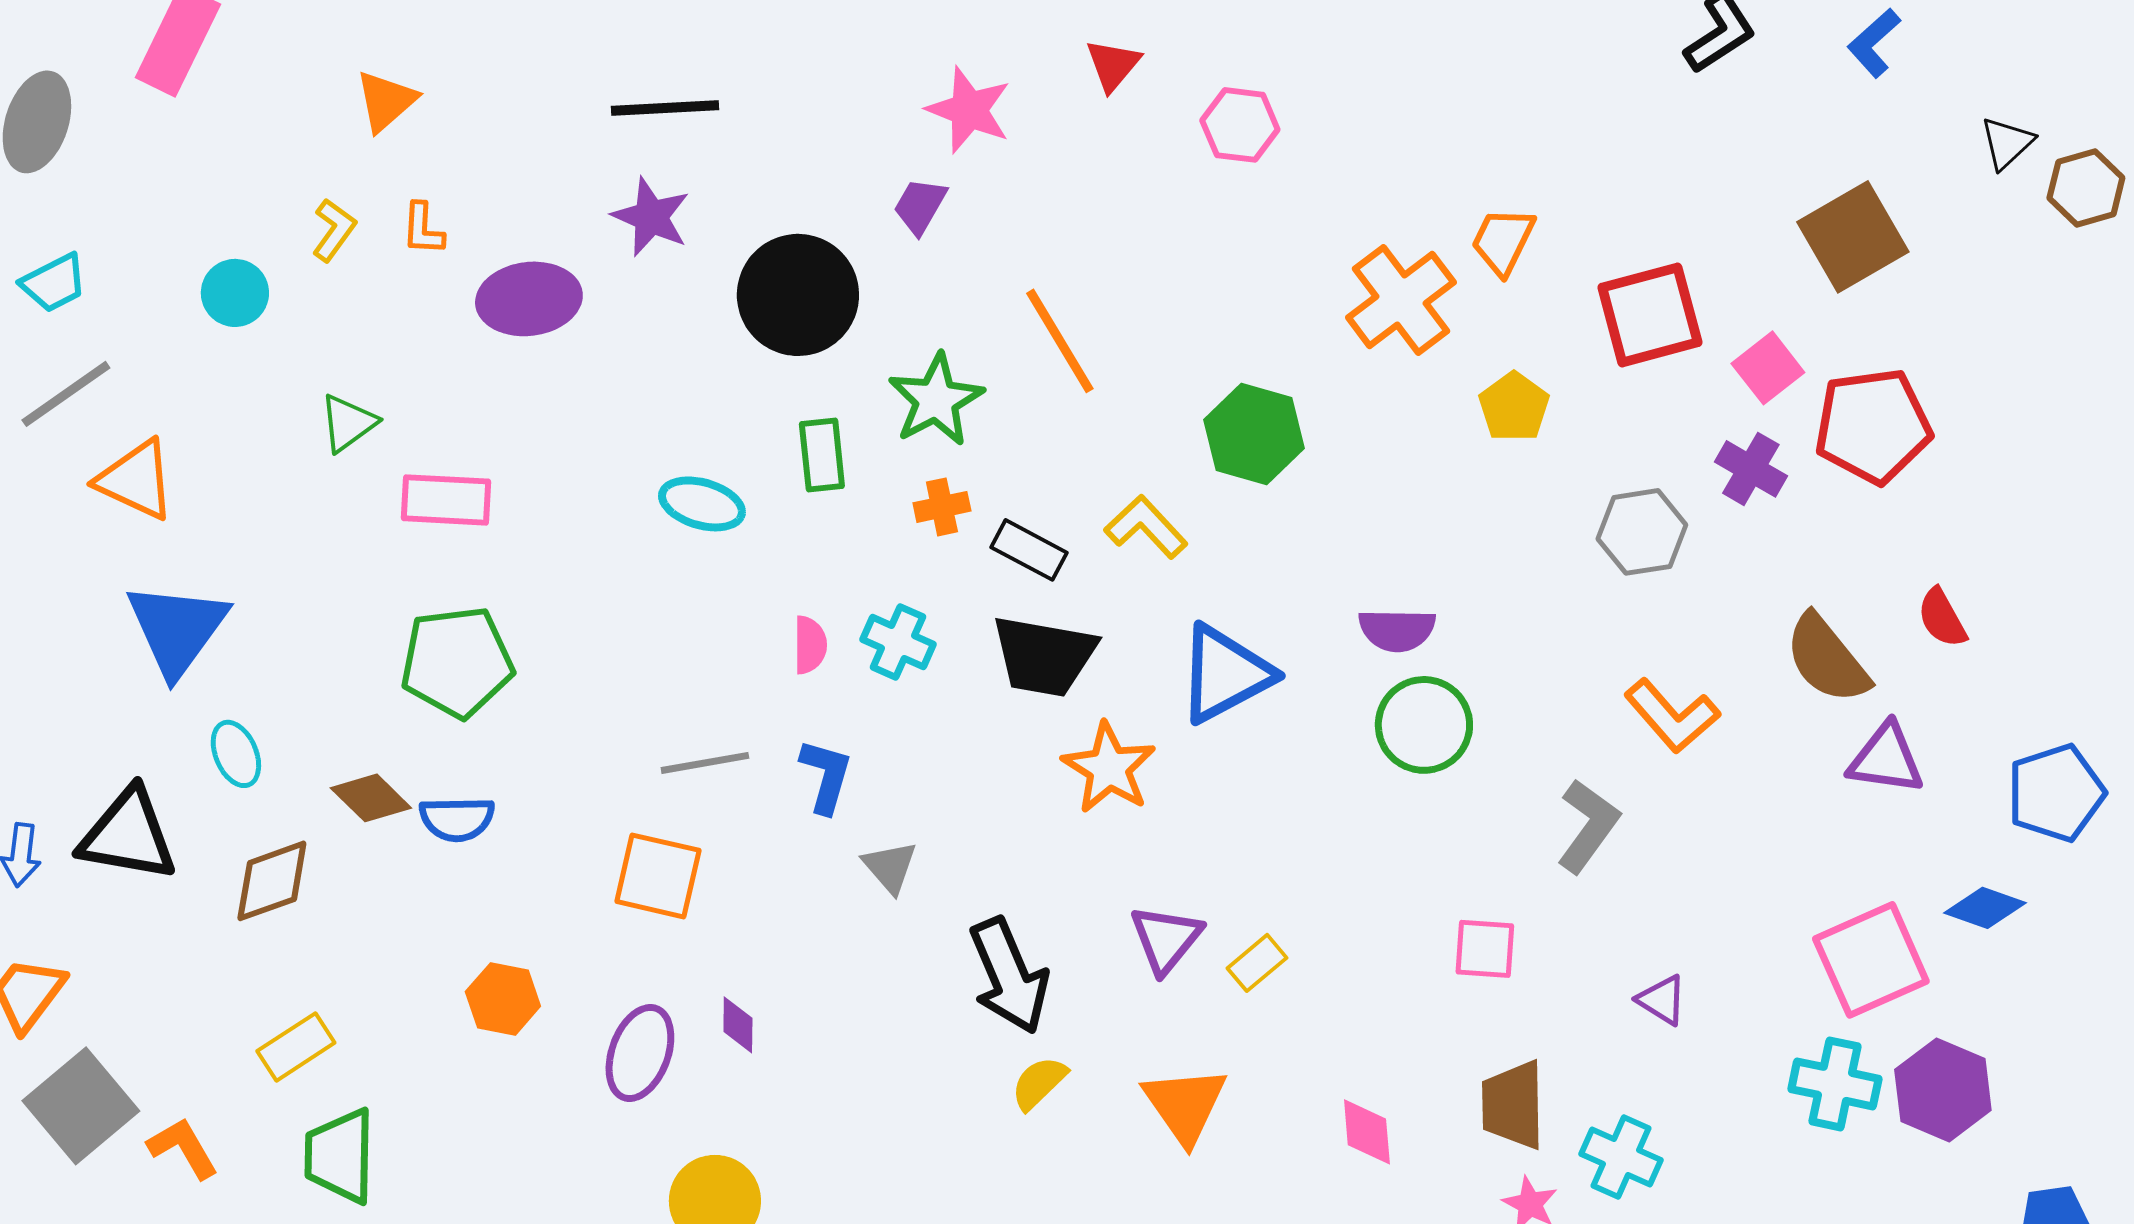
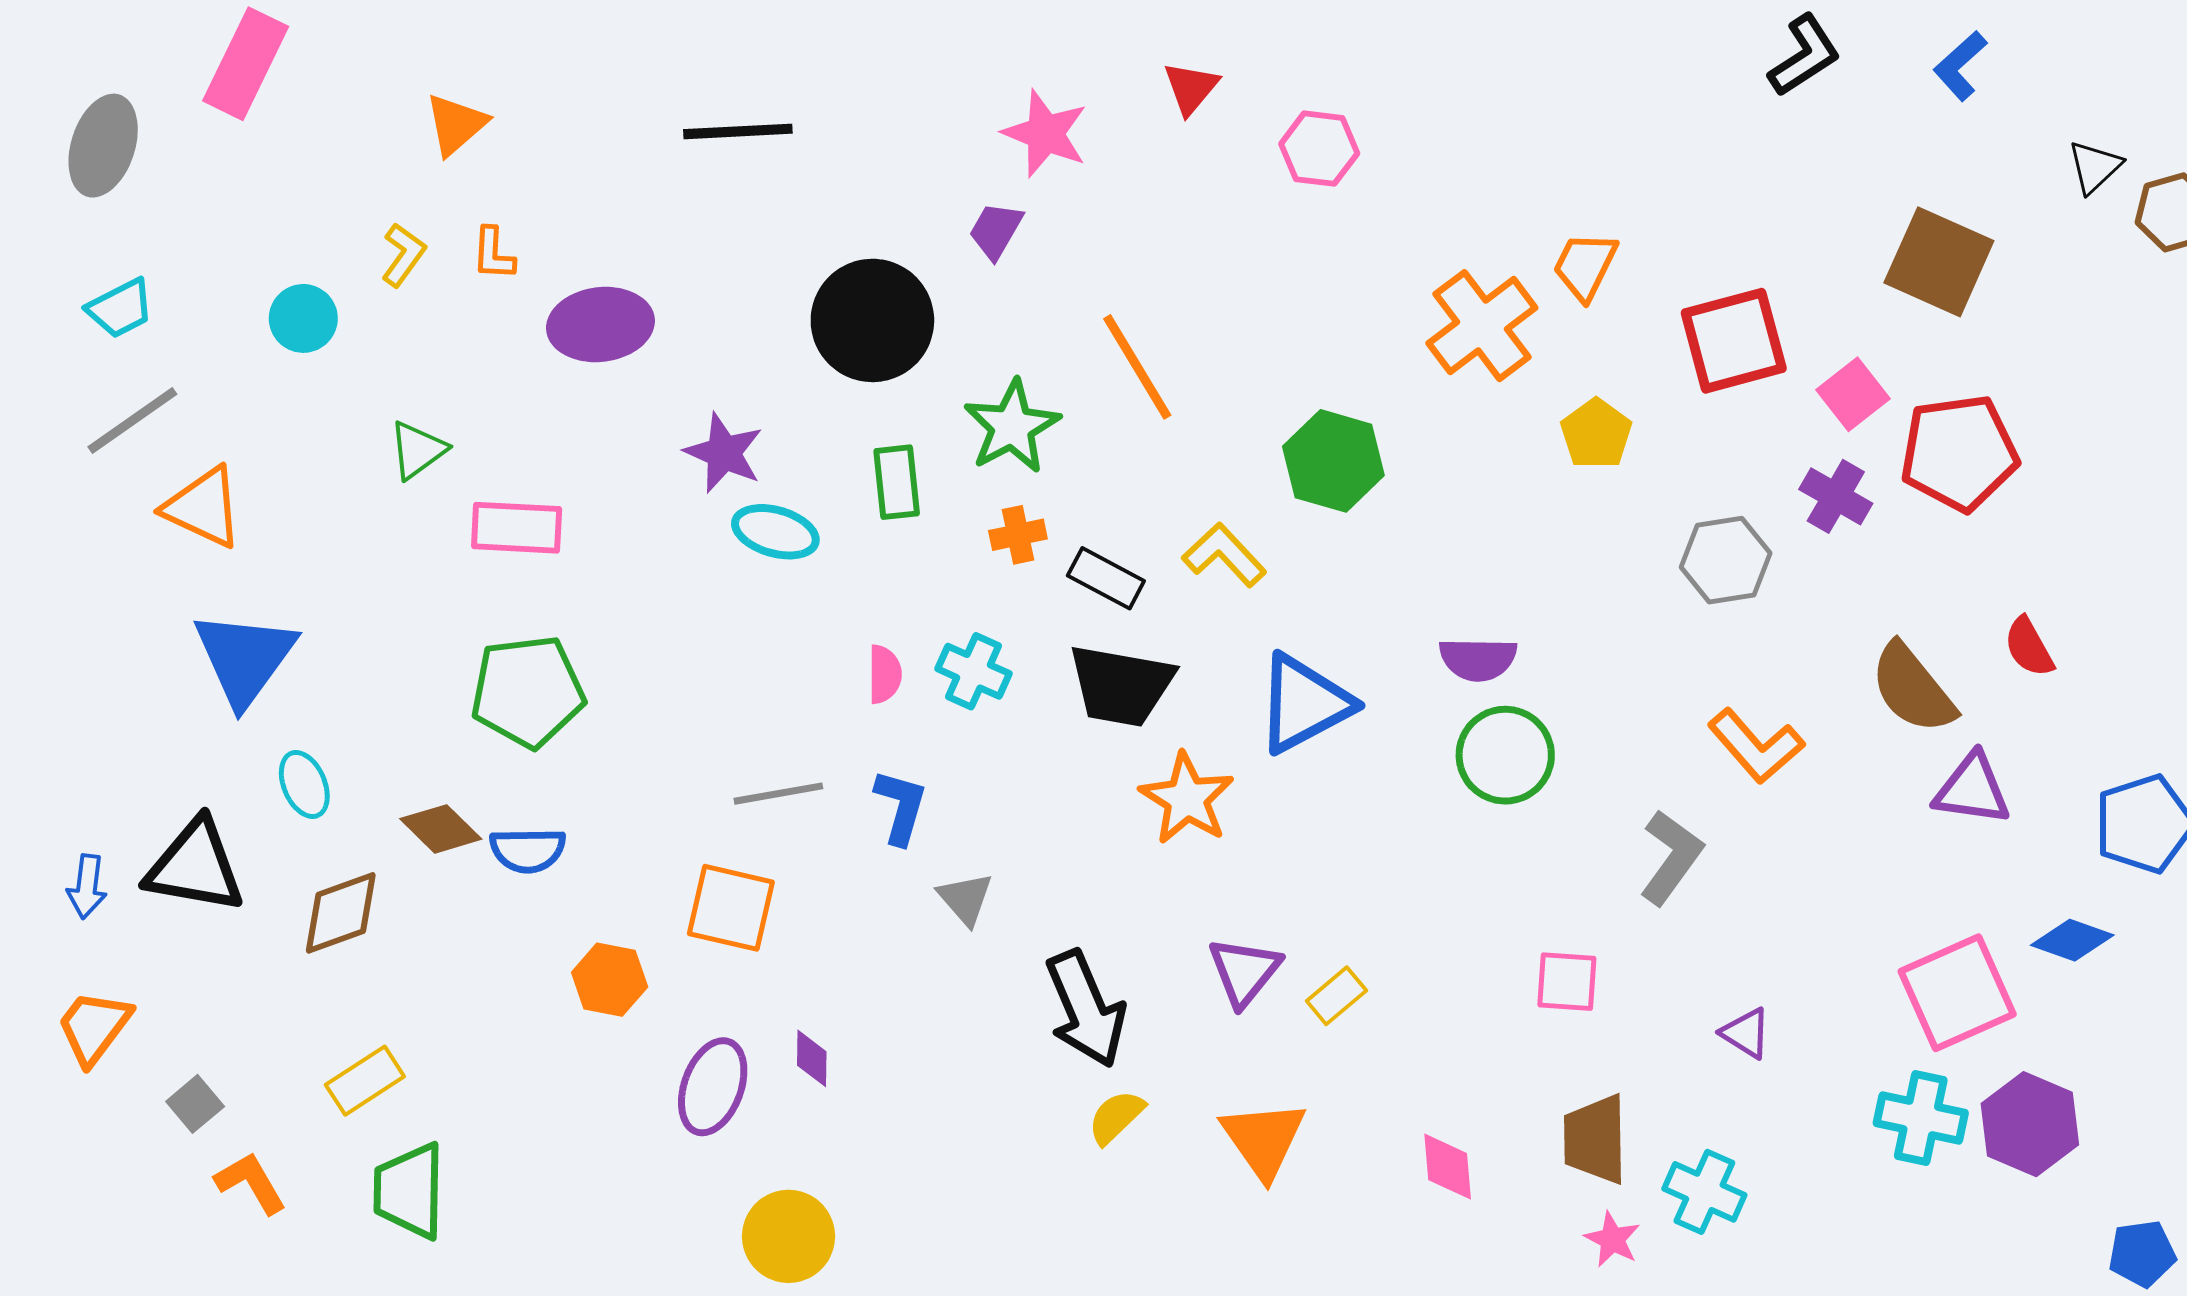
purple star: (651, 217) -> (724, 453), moved
brown square: (1853, 237) -> (1939, 262), turned -36
orange hexagon: (503, 999) -> (610, 980), moved
gray square: (81, 1106) -> (195, 1104), moved, size x0.5

